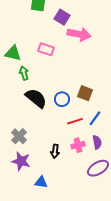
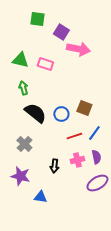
green triangle: (13, 53) -> (20, 60), moved
gray cross: (19, 136) -> (24, 144), moved

